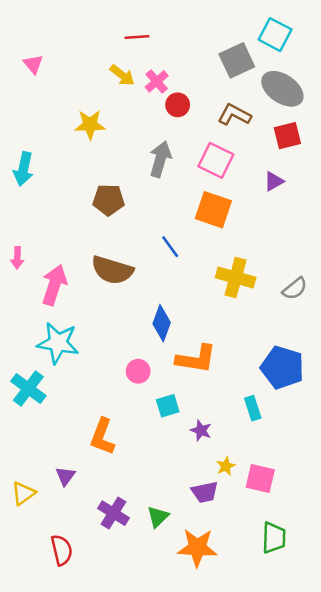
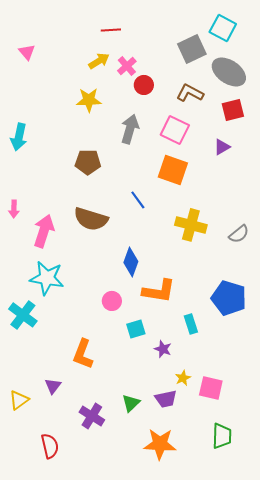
yellow arrow: (122, 75) -> (99, 61), turned -70
yellow star: (90, 125) -> (89, 100), moved
cyan rectangle: (253, 408) -> (191, 324), moved
green triangle: (158, 517) -> (131, 403), moved

